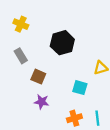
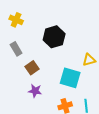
brown square: (38, 77) -> (32, 68), turned 32
cyan square: (80, 88) -> (70, 78), size x1.5

